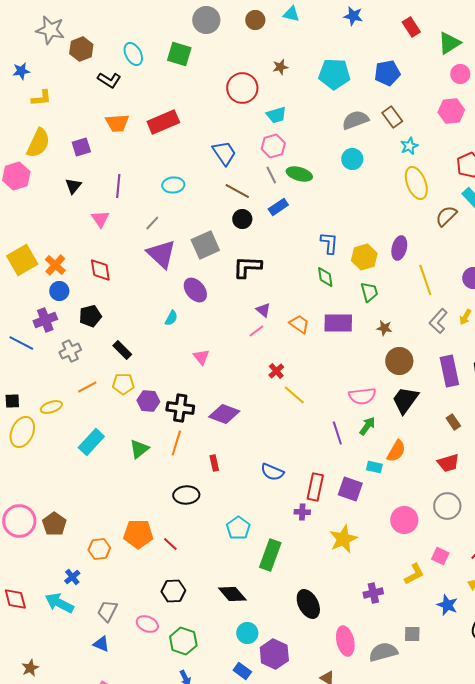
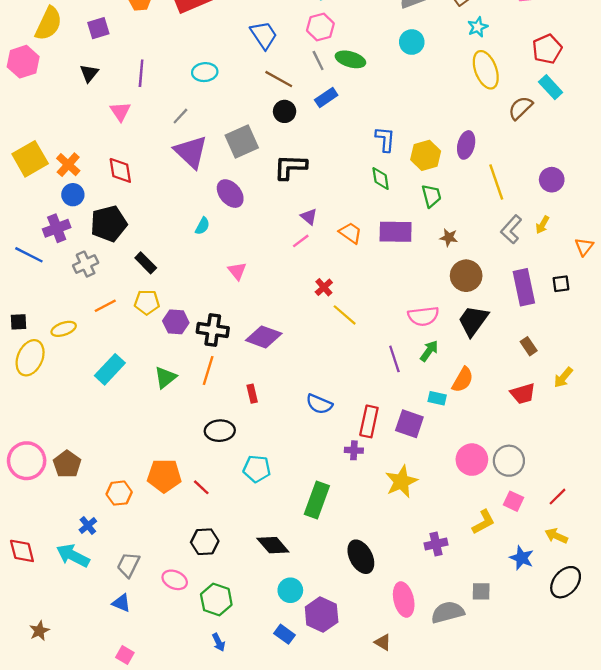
black pentagon: (90, 316) -> (109, 224), size x1.4
gray circle: (447, 506) -> (509, 461), moved
cyan pentagon: (238, 528) -> (257, 469), moved, turned -30

